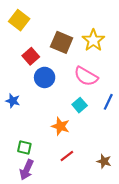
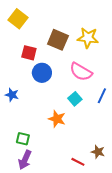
yellow star: (93, 40) -> (88, 38), turned -30
red square: (31, 56) -> (29, 53), turned -35
red line: (67, 156) -> (78, 162), moved, turned 64

